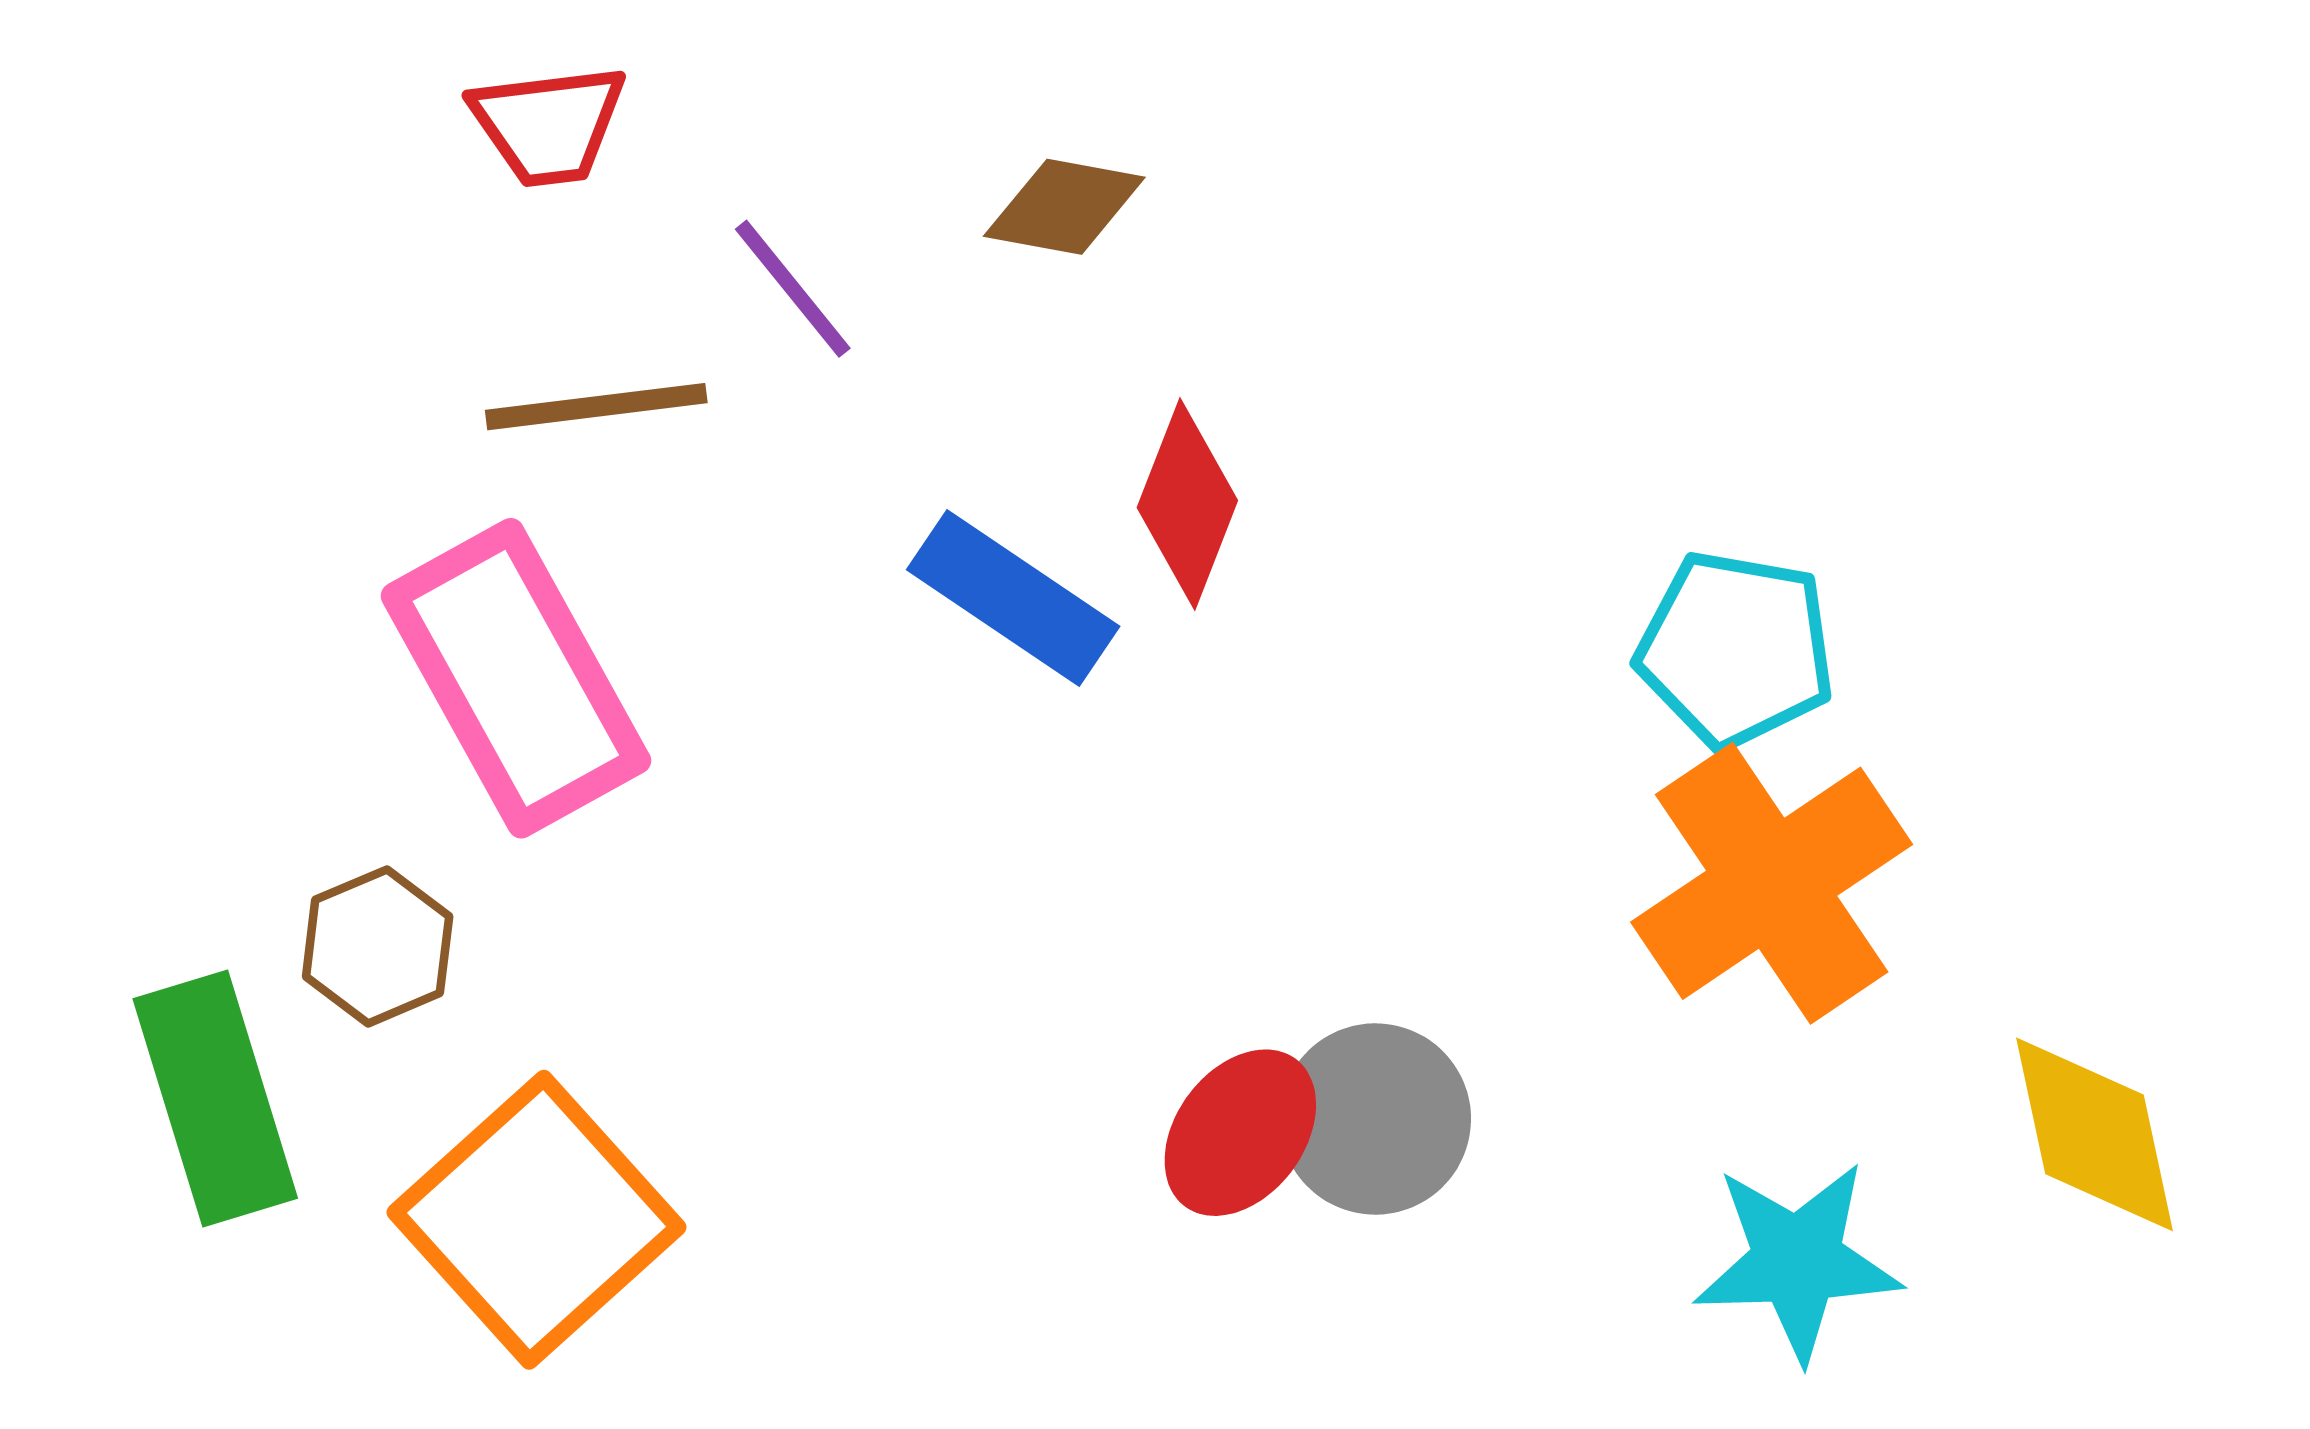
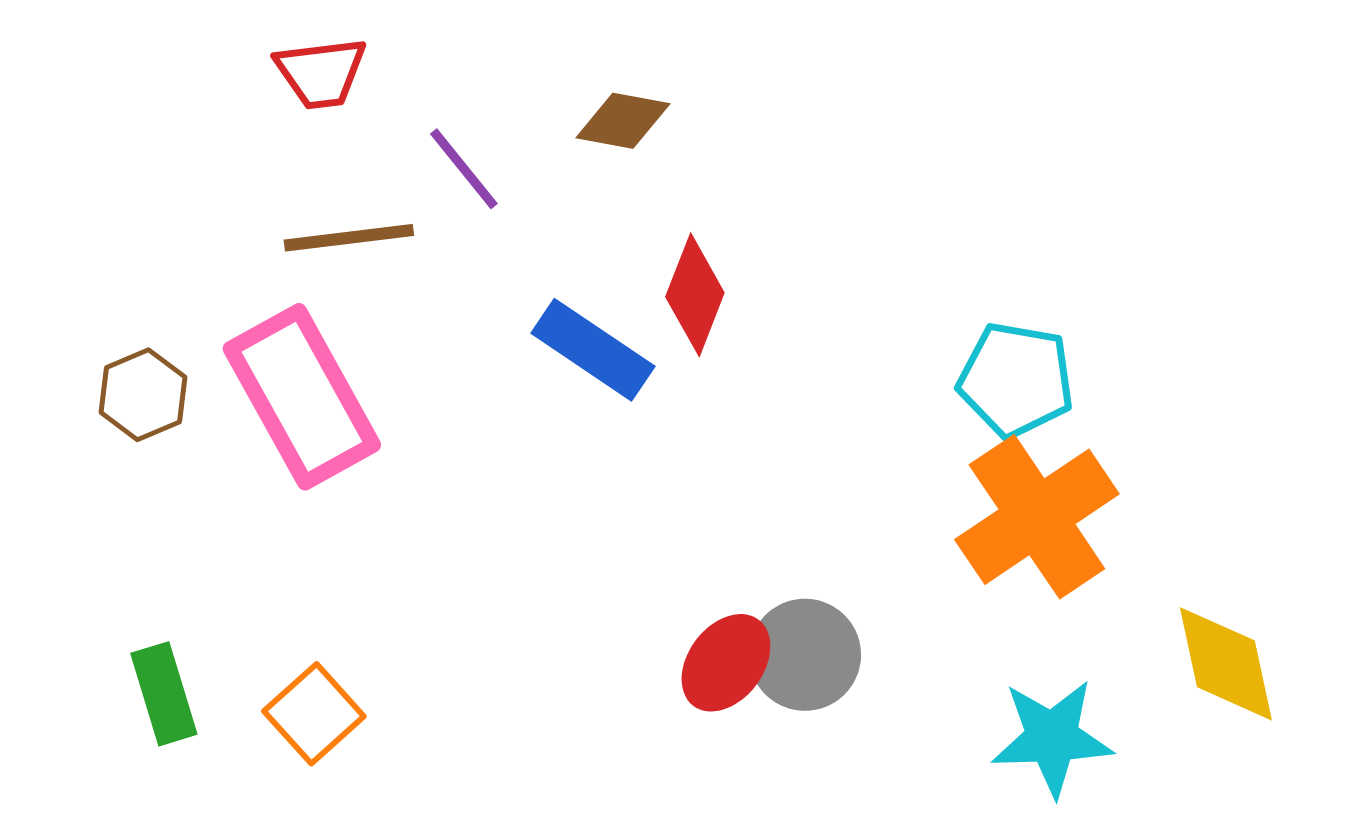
brown hexagon: (378, 946) -> (143, 395), moved
green rectangle: (215, 1098) -> (164, 694), moved, size x0.7
orange square: (536, 1220) -> (314, 714), size x0.6

